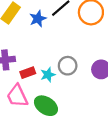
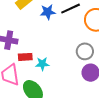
gray circle: (68, 66) -> (85, 51), moved

